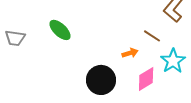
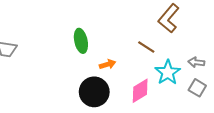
green ellipse: (60, 30) -> (81, 41), moved, turned 35
orange arrow: (130, 53) -> (107, 64), moved

